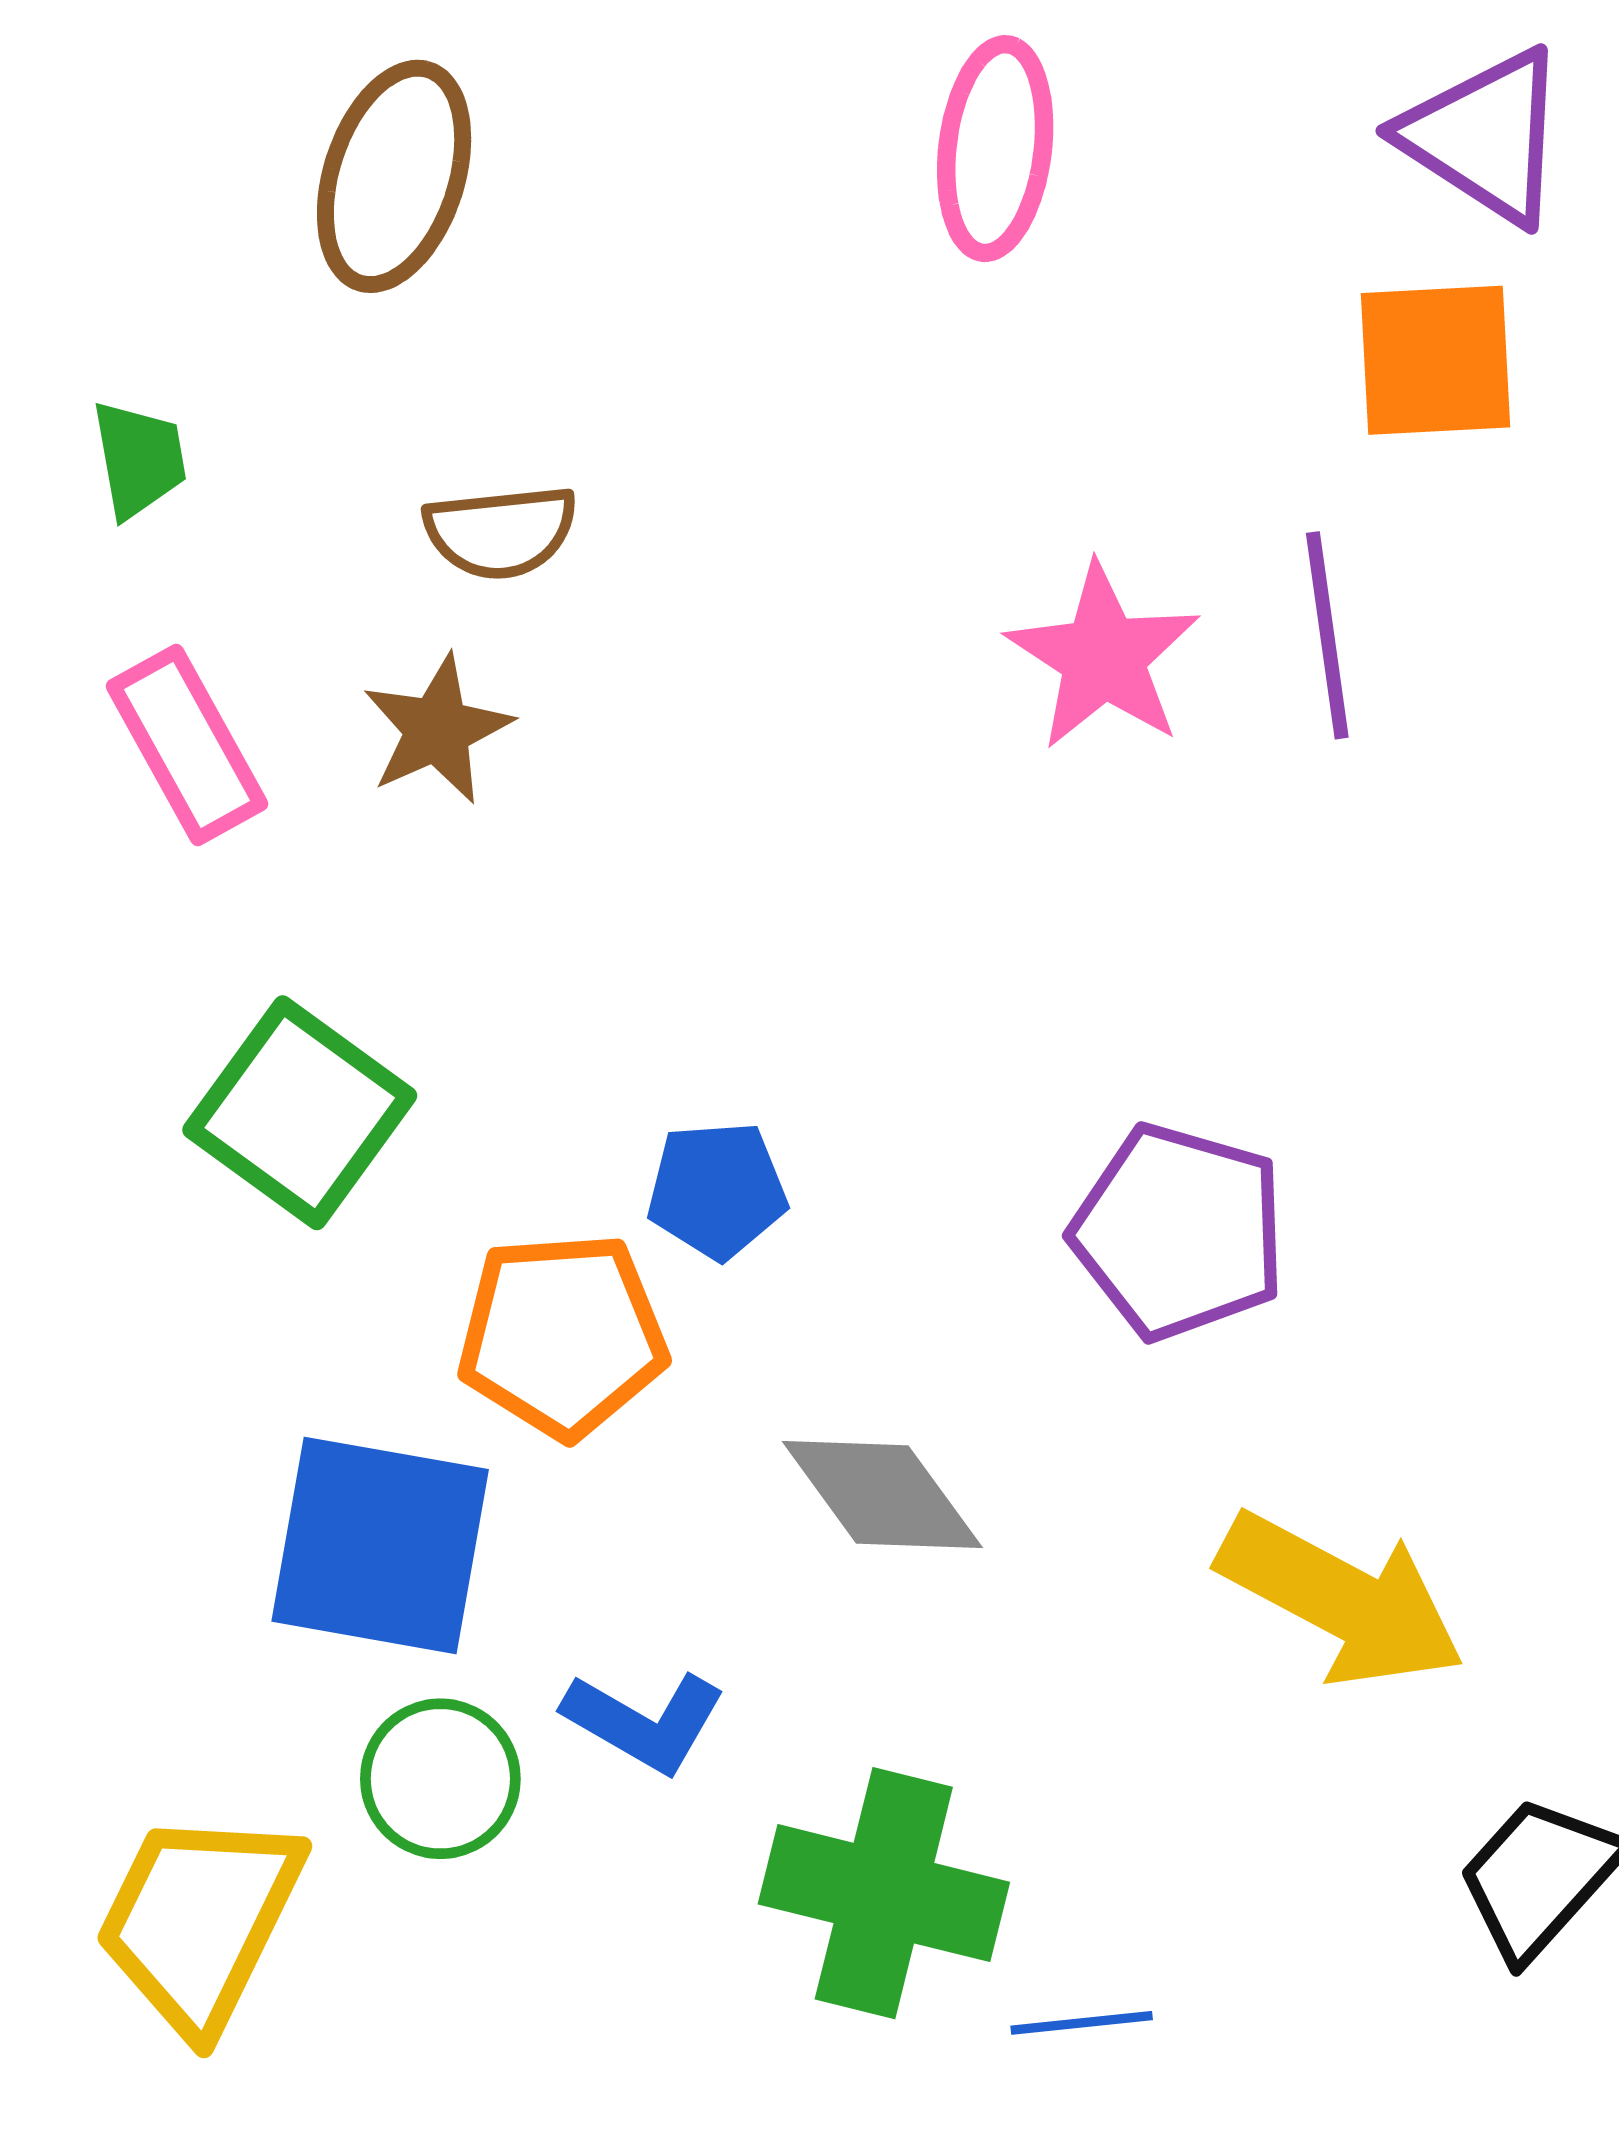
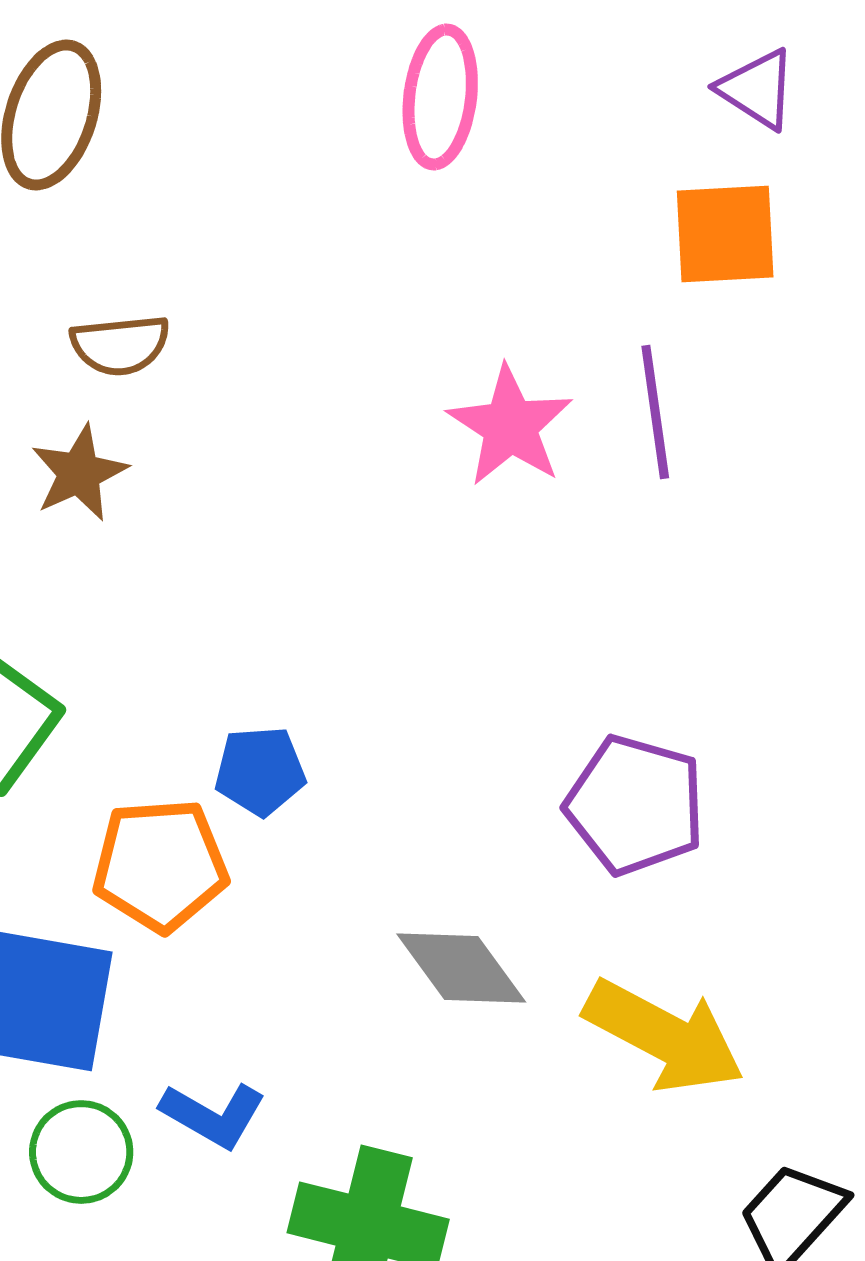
purple triangle: (1485, 136) -> (757, 89), size x0.7
purple pentagon: (1179, 1232) -> (635, 805), moved
gray diamond: (882, 1494) -> (461, 968), moved

